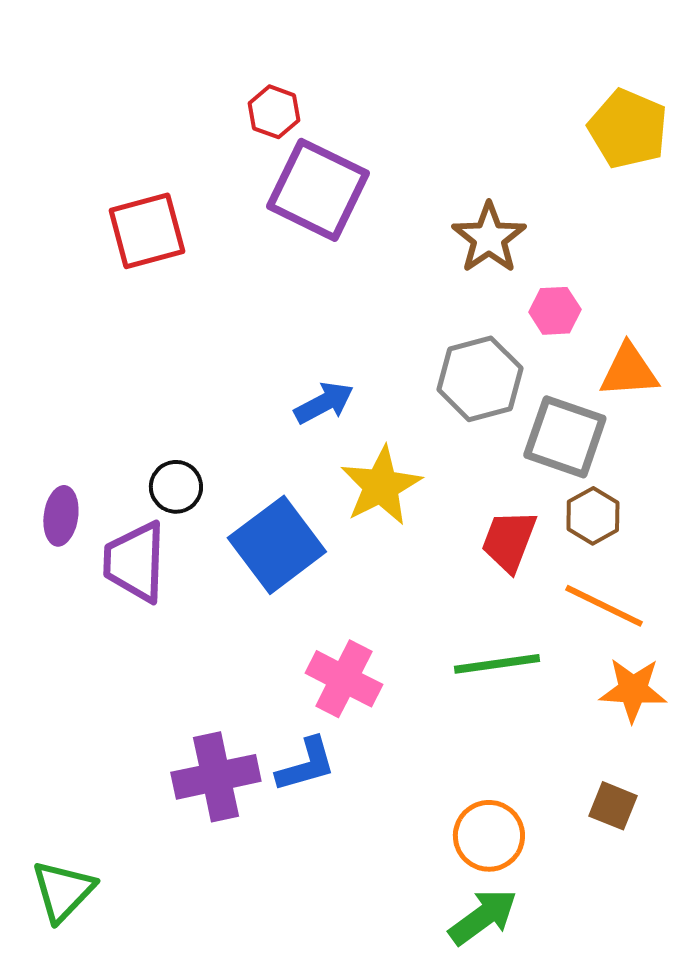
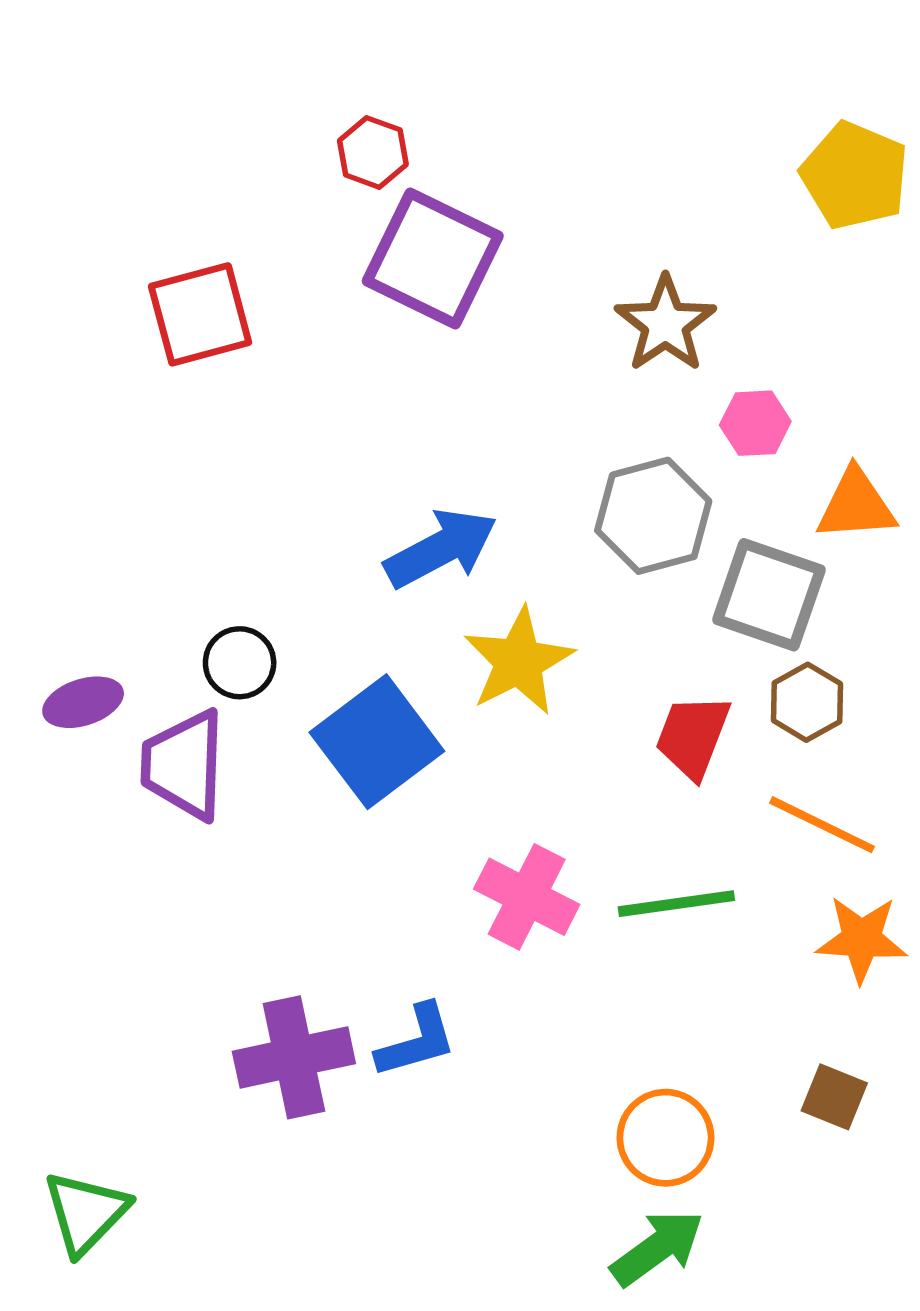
blue arrow: (324, 403) -> (441, 548), size x1.4
purple ellipse: (61, 516) -> (83, 702), turned 64
pink cross: (344, 679) -> (527, 897), moved

